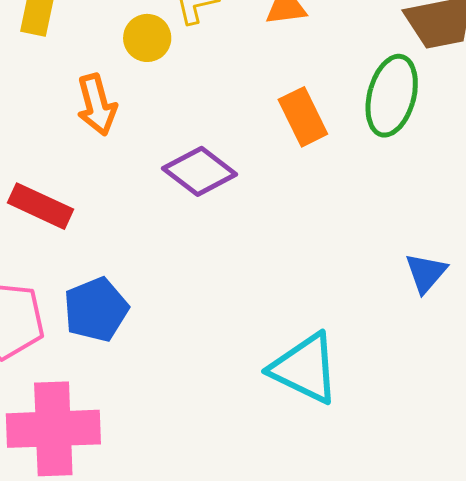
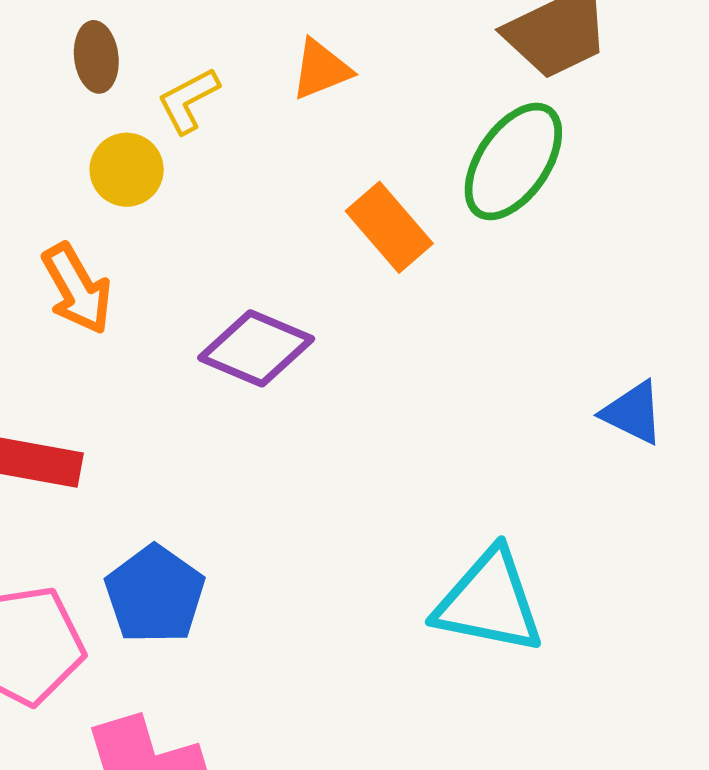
green ellipse: (392, 96) -> (513, 161), turned 34
blue triangle: (426, 273) -> (633, 413), turned -30

